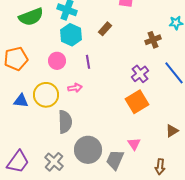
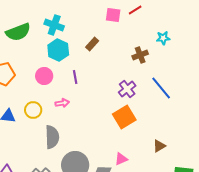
yellow circle: (46, 95) -> (33, 110), size x0.7
pink triangle: (134, 144) -> (121, 159), turned 40

